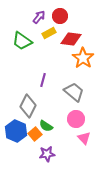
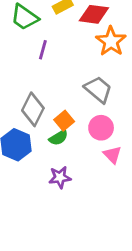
purple line: (43, 80) -> (43, 50), moved
green semicircle: (46, 126) -> (58, 138), turned -64
orange square: (35, 134) -> (64, 121), moved

